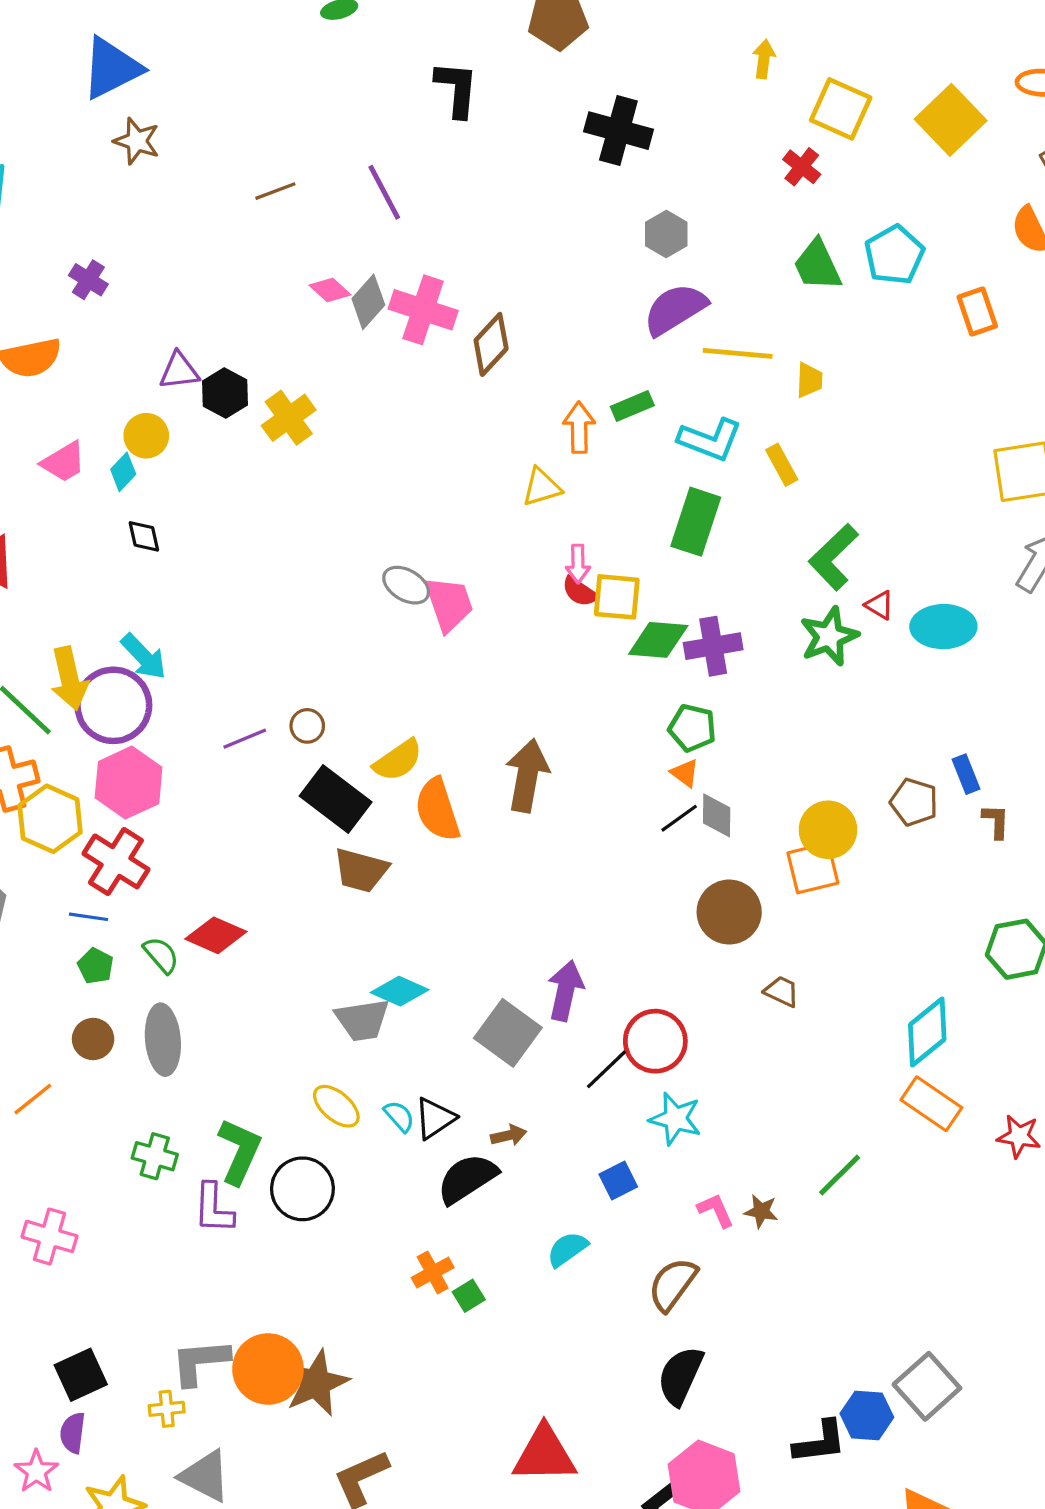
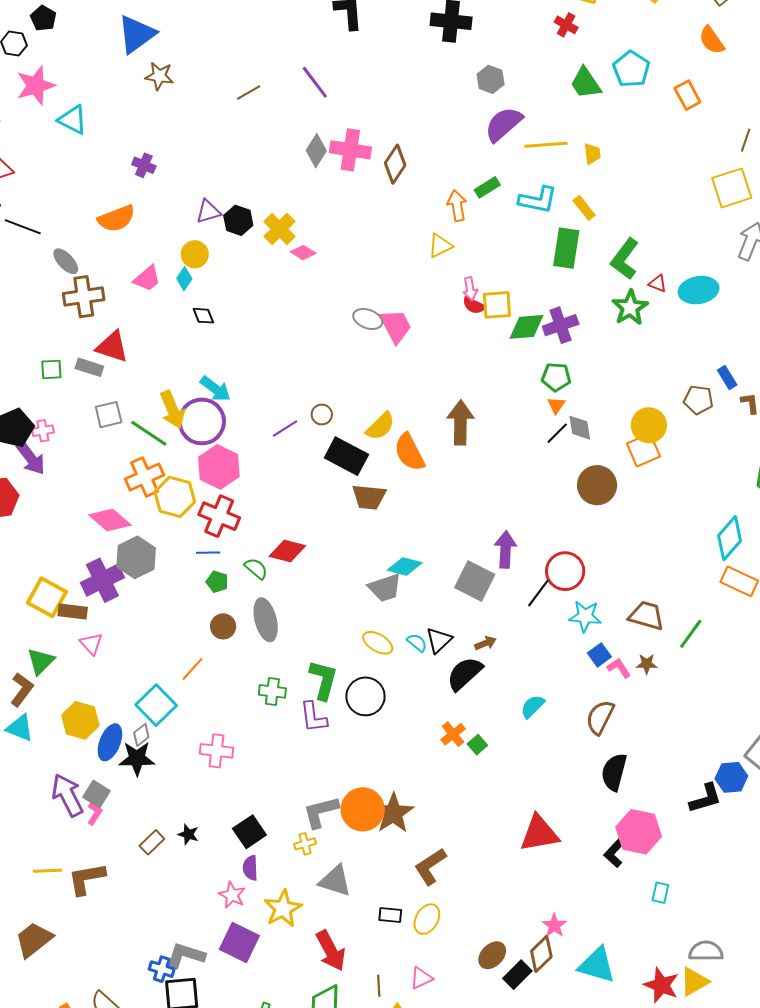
pink diamond: (330, 290) -> (303, 253), moved
green rectangle: (696, 522) -> (566, 248), moved
orange triangle: (685, 773) -> (556, 405), turned 36
brown trapezoid: (782, 991) -> (646, 616), moved, size x1.6
blue square: (618, 1181) -> (599, 655), moved

